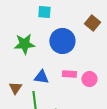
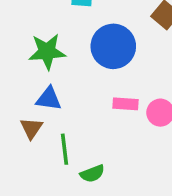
blue triangle: (41, 77) -> (49, 99), moved

